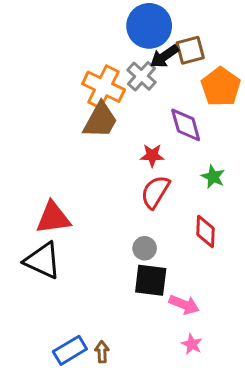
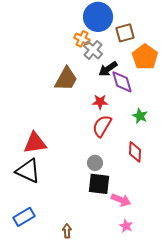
black arrow: (164, 56) -> (108, 69), moved
orange cross: (103, 87) -> (82, 39), moved, size x0.6
blue rectangle: (70, 350) -> (24, 217), moved

